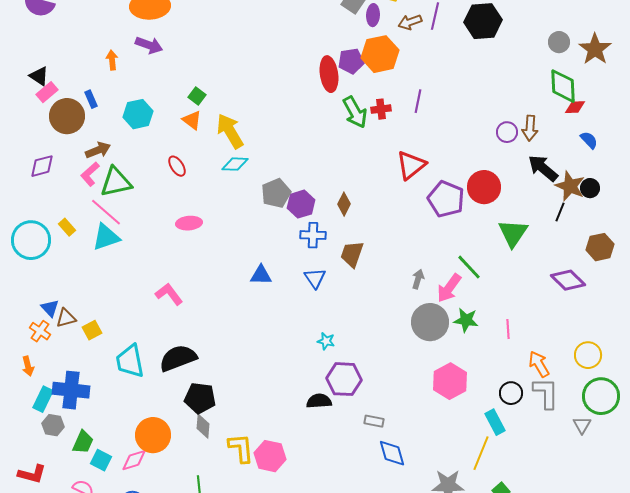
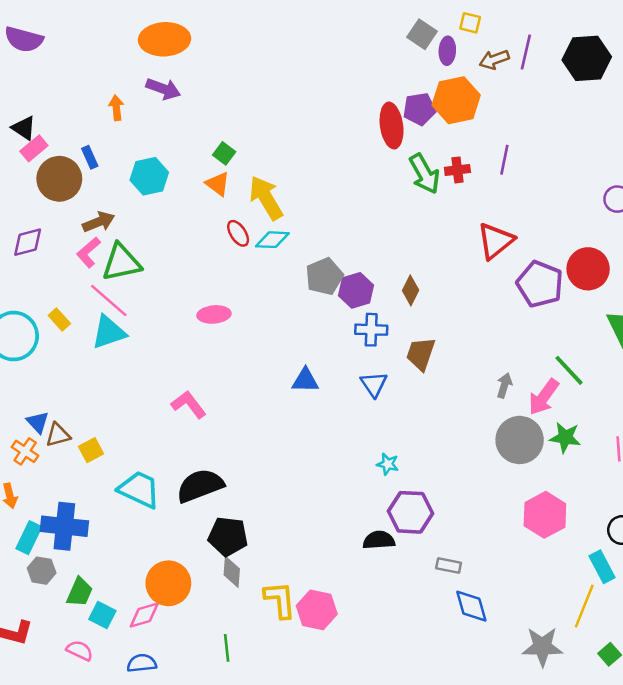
red ellipse: (177, 166) -> (238, 233), moved
cyan trapezoid: (130, 361) -> (139, 489), turned 126

